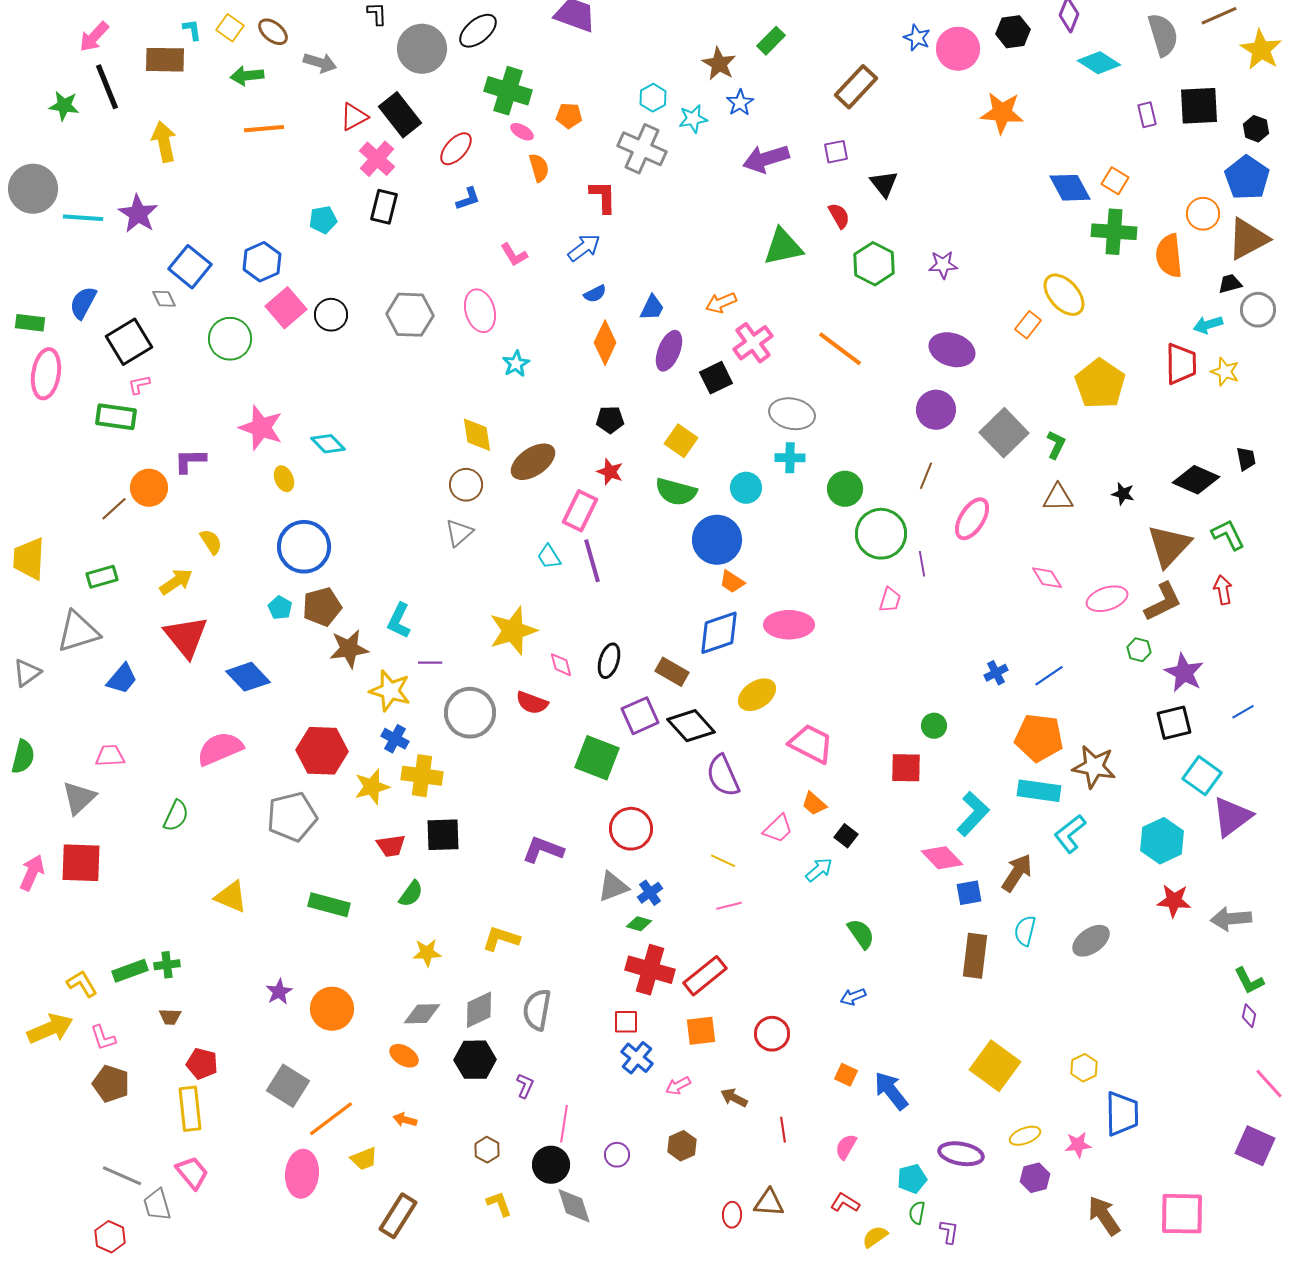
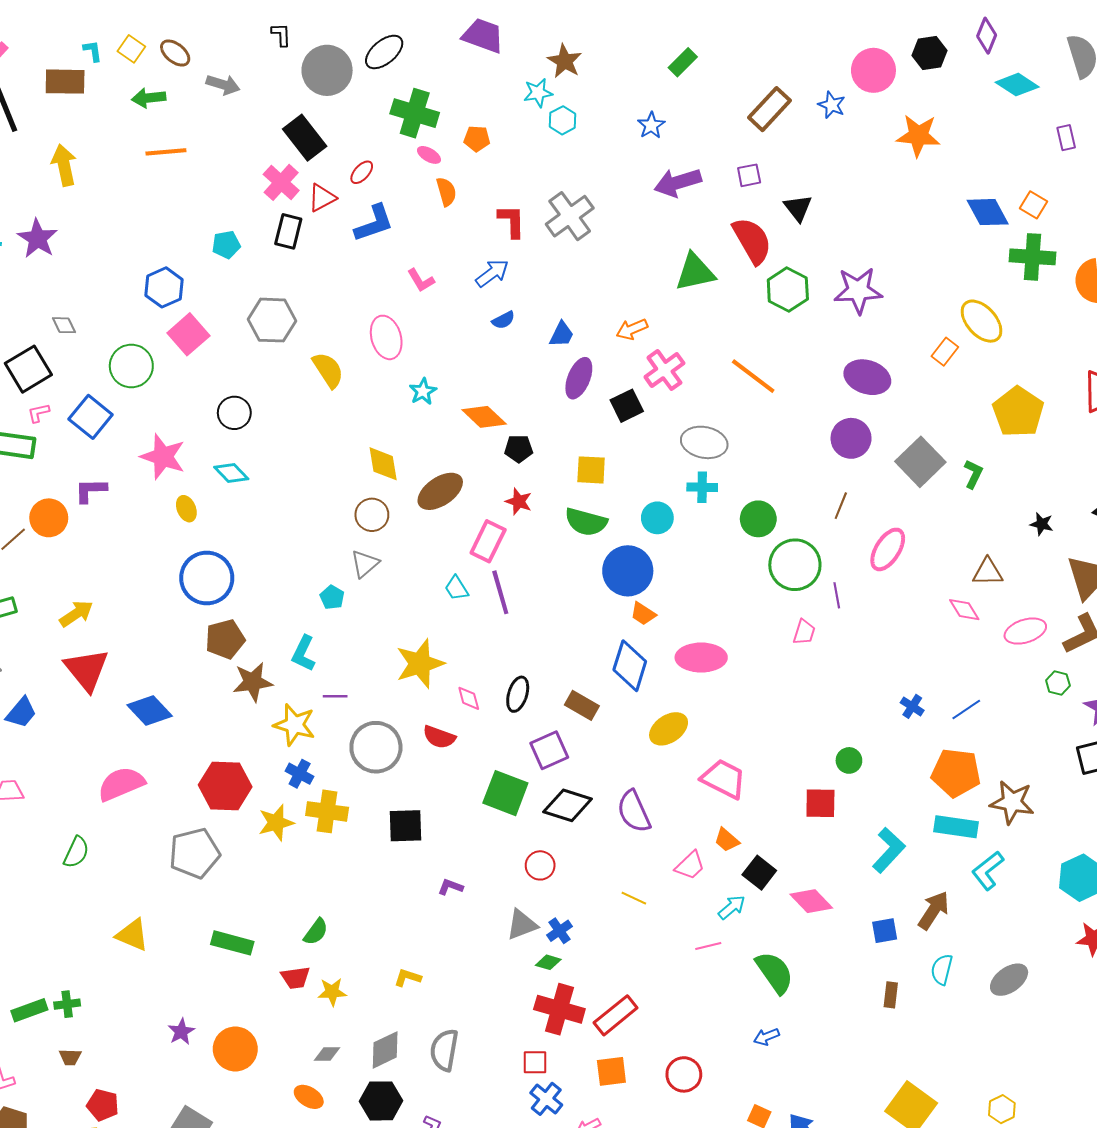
blue star: (917, 38) -> (832, 105), moved
brown star: (719, 64) -> (565, 61), moved
red triangle: (354, 117) -> (322, 198), moved
cyan star: (693, 119) -> (538, 93), moved
red ellipse: (456, 149) -> (362, 172), size x0.7
gray cross: (642, 149) -> (570, 216), moved, turned 30
blue L-shape: (468, 199) -> (374, 223), size x1.6
red semicircle: (839, 216) -> (752, 241), size x1.8
purple star: (943, 265) -> (858, 291), size x1.6
blue square: (190, 267) -> (91, 417), moved
black circle: (331, 315) -> (234, 413), moved
gray hexagon: (410, 315) -> (272, 320), moved
orange diamond: (605, 343) -> (484, 417), moved, turned -72
yellow square: (681, 441) -> (591, 470), turned -32
brown triangle: (1058, 498) -> (988, 572), moved
yellow semicircle: (211, 542) -> (328, 370), moved, size x1.4
cyan pentagon: (280, 608) -> (332, 597), moved
blue diamond: (719, 633) -> (630, 666), turned -54
blue cross: (996, 673) -> (912, 706), turned -30
black diamond: (691, 726) -> (568, 805), moved, turned -30
red circle: (631, 829) -> (540, 865), size x0.7
black square: (443, 835) -> (406, 826), moved
black square: (846, 836) -> (759, 873), size x1.4
red trapezoid: (391, 846) -> (295, 978), moved
purple L-shape: (543, 850) -> (450, 887), size x0.6
pink diamond: (942, 858) -> (811, 901), moved
pink line: (729, 906) -> (708, 946), moved
green semicircle: (861, 934) -> (775, 973), size x1.4
yellow L-shape: (501, 939) -> (408, 978), size x0.7
brown rectangle: (975, 956) -> (891, 995), size x0.6
gray diamond: (422, 1014) -> (327, 1054), size x0.7

